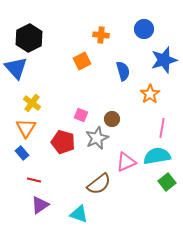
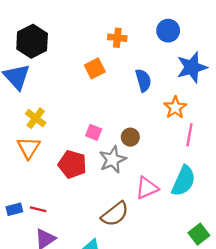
pink line: (162, 128) -> (189, 135), moved
blue rectangle: (22, 153) -> (14, 209), moved, turned -64
cyan semicircle: (157, 156) -> (184, 181), turned 124
green square: (167, 182) -> (199, 234), moved

